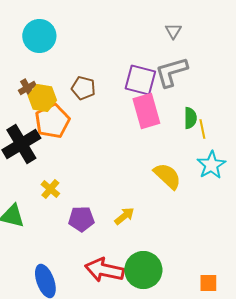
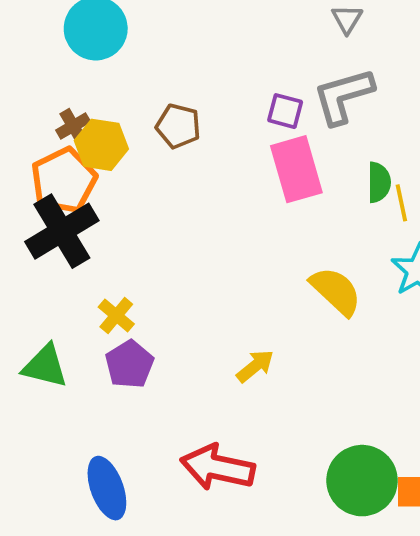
purple square: (140, 80) -> (285, 111), size x0.6
orange pentagon: (52, 121) -> (64, 180), moved
purple pentagon: (81, 219) -> (129, 364), moved, turned -30
green circle: (143, 270) -> (362, 481), moved

